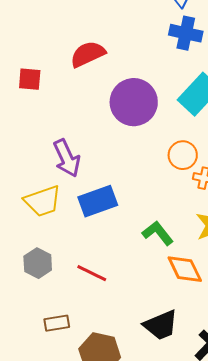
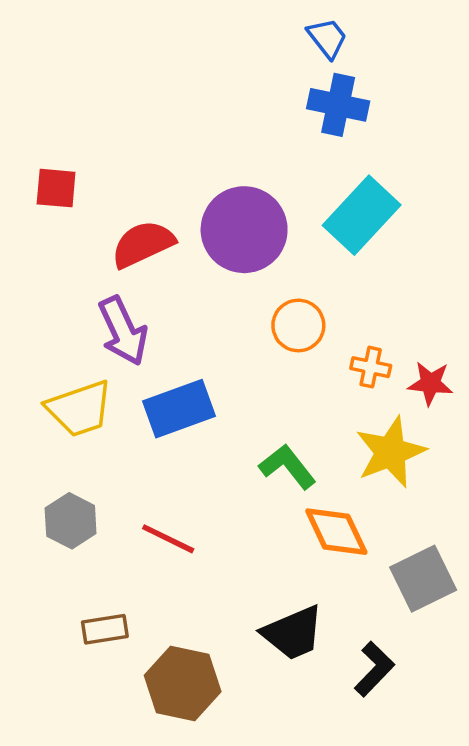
red semicircle: (88, 54) -> (143, 244), moved
orange circle: (183, 155) -> (298, 325), moved

